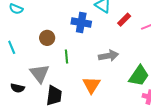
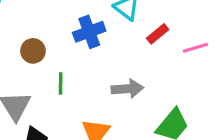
blue cross: (81, 23) -> (89, 32), turned -36

